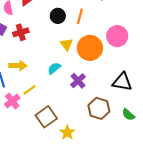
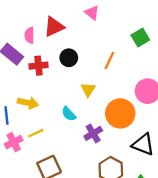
black circle: (58, 16) -> (69, 58), moved
orange circle: (90, 48) -> (120, 113), moved
cyan semicircle: (54, 68) -> (69, 114), turned -104

